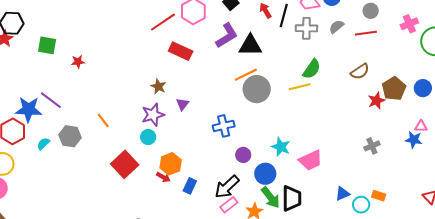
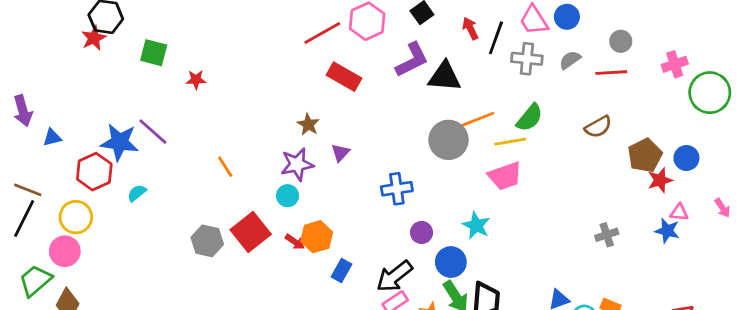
orange line: (246, 75) -> (478, 119), moved
red star: (376, 101) -> (660, 180), moved
gray hexagon: (70, 136) -> (207, 241), moved
pink trapezoid: (311, 160) -> (505, 176), moved
red arrow: (163, 177) -> (295, 242), moved

